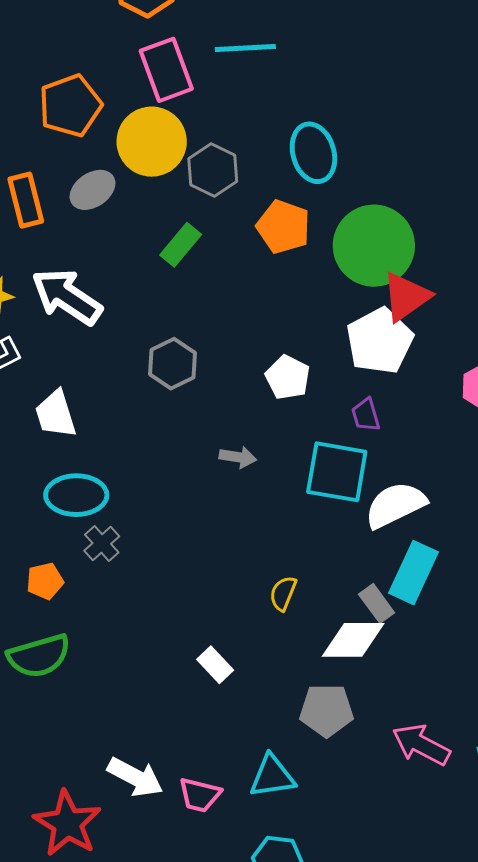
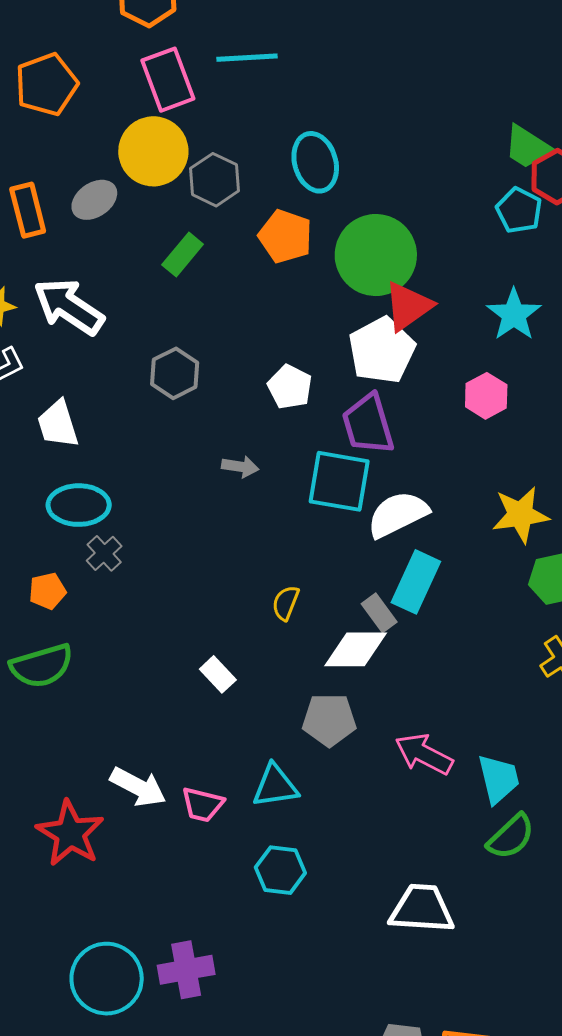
orange pentagon: (70, 106) -> (46, 84), moved
purple trapezoid: (366, 415) -> (368, 424), size x1.8

